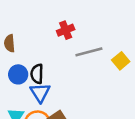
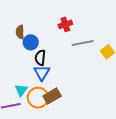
blue circle: (18, 74) -> (31, 42), moved

